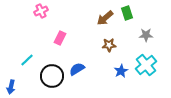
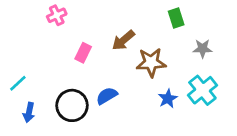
brown arrow: (105, 18) -> (123, 40), moved
brown star: (109, 45) -> (151, 62), size x1.5
cyan line: (27, 60) -> (18, 83), moved
blue arrow: (11, 87) -> (29, 112), moved

